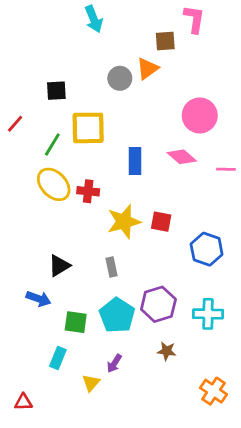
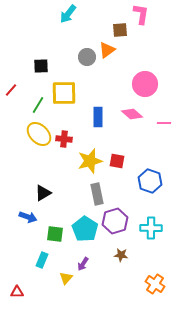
cyan arrow: (94, 19) -> (68, 14), turned 60
gray rectangle: (112, 267) -> (97, 194), moved, size x1.5

